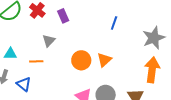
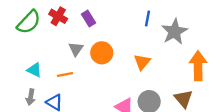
gray star: (154, 38) -> (174, 32), moved
cyan triangle: (10, 54) -> (34, 70), turned 32
orange circle: (81, 60) -> (102, 53), moved

